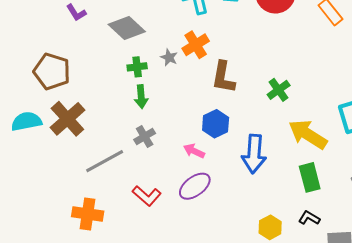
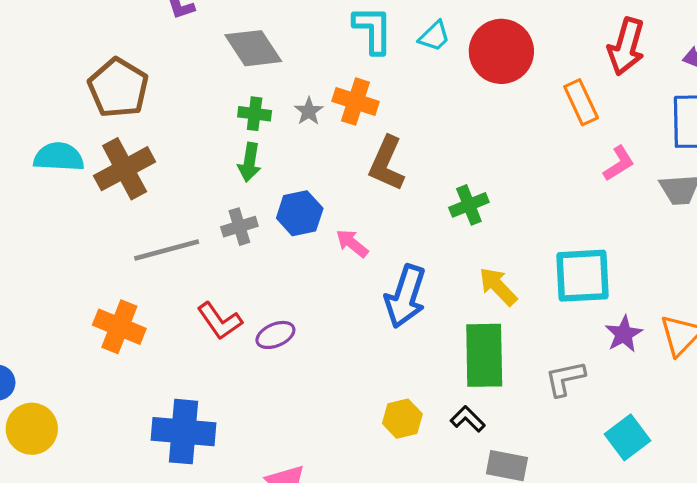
orange cross: (196, 45) -> (356, 101), turned 36
blue hexagon: (216, 124) -> (300, 213), moved
yellow arrow: (308, 134) -> (498, 286), size x0.7
pink arrow: (194, 151) -> (352, 243), moved
green rectangle: (310, 177) -> (484, 355), size x1.4
purple ellipse: (195, 186) -> (275, 335), moved, size x0.7

